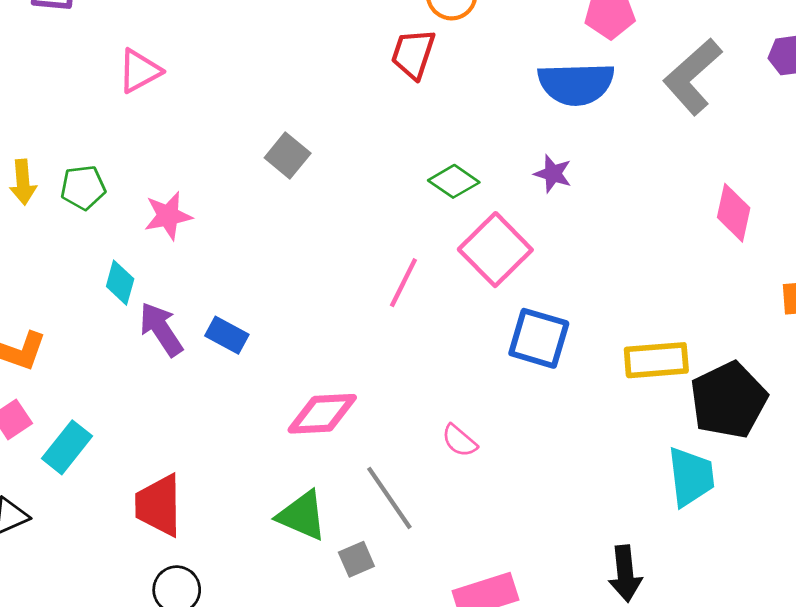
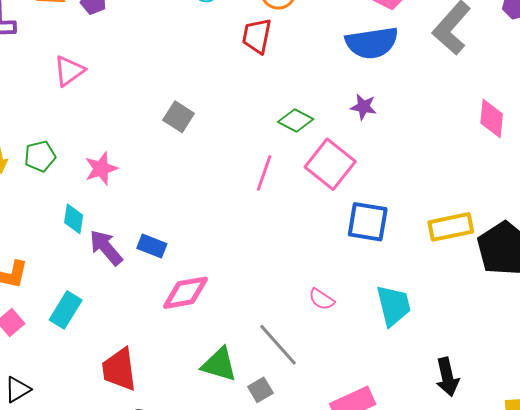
pink line: (403, 283) -> (264, 173), moved
pink diamond: (322, 414) -> (185, 293), moved
cyan rectangle: (67, 447) -> (66, 310), moved
cyan trapezoid: (691, 477) -> (394, 306), moved

